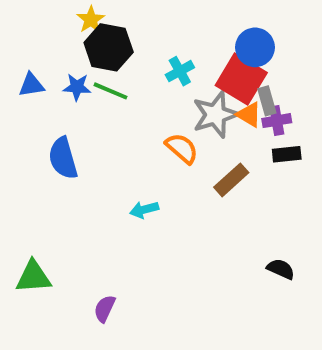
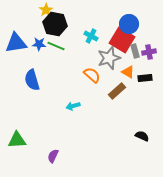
cyan cross: (180, 71) -> (91, 36), turned -32
blue triangle: (31, 85) -> (16, 43), size x1.6
orange triangle: (249, 115) -> (128, 72), moved
purple cross: (277, 121) -> (149, 52), moved

